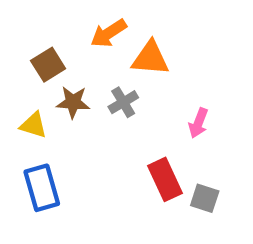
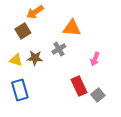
orange arrow: (109, 33) -> (35, 12), moved
brown star: (73, 102) -> (35, 58), moved
gray square: (205, 198) -> (98, 95), turned 32

